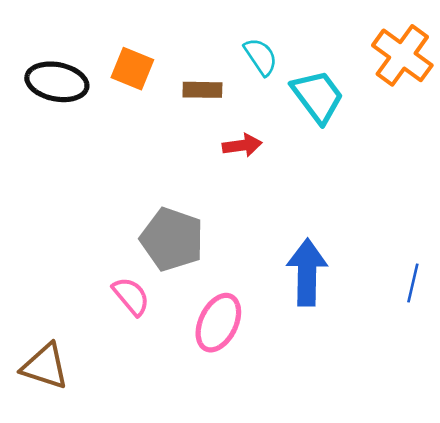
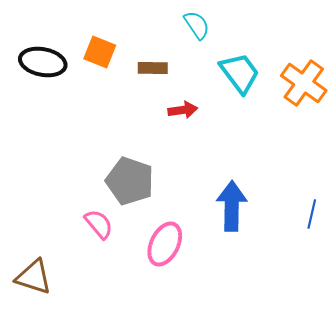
orange cross: (402, 55) -> (304, 83), moved
cyan semicircle: (261, 57) -> (197, 25), moved

